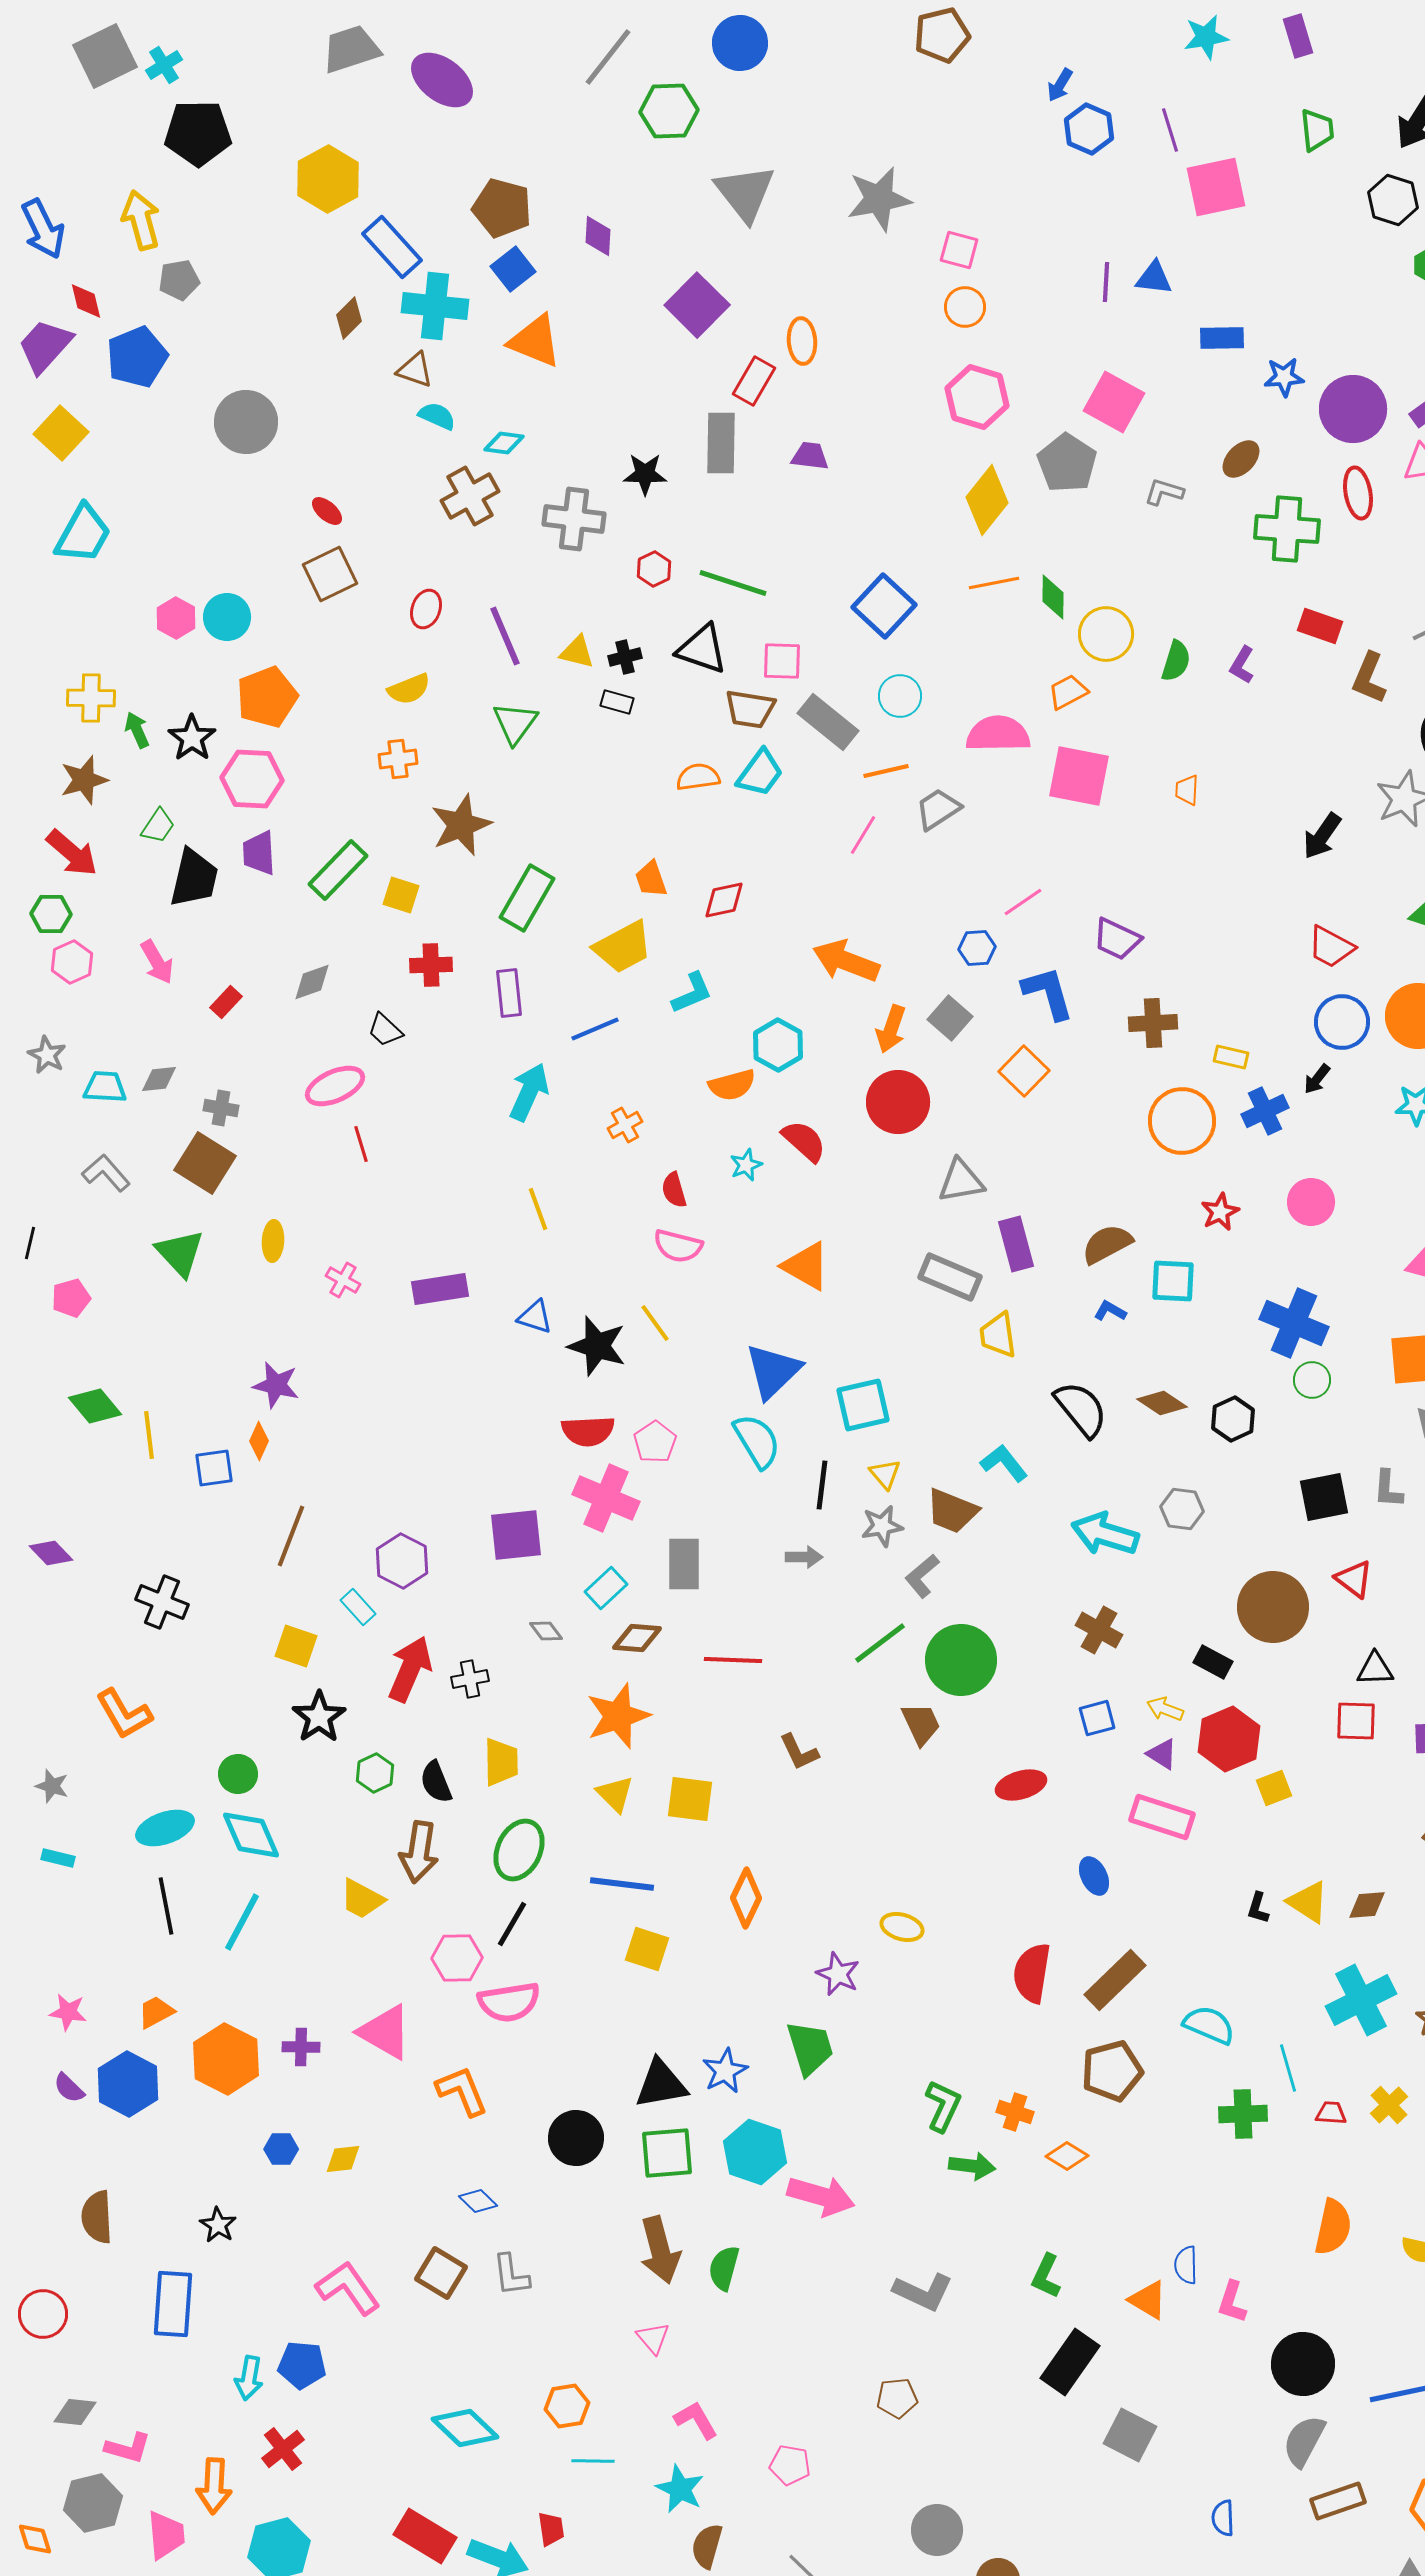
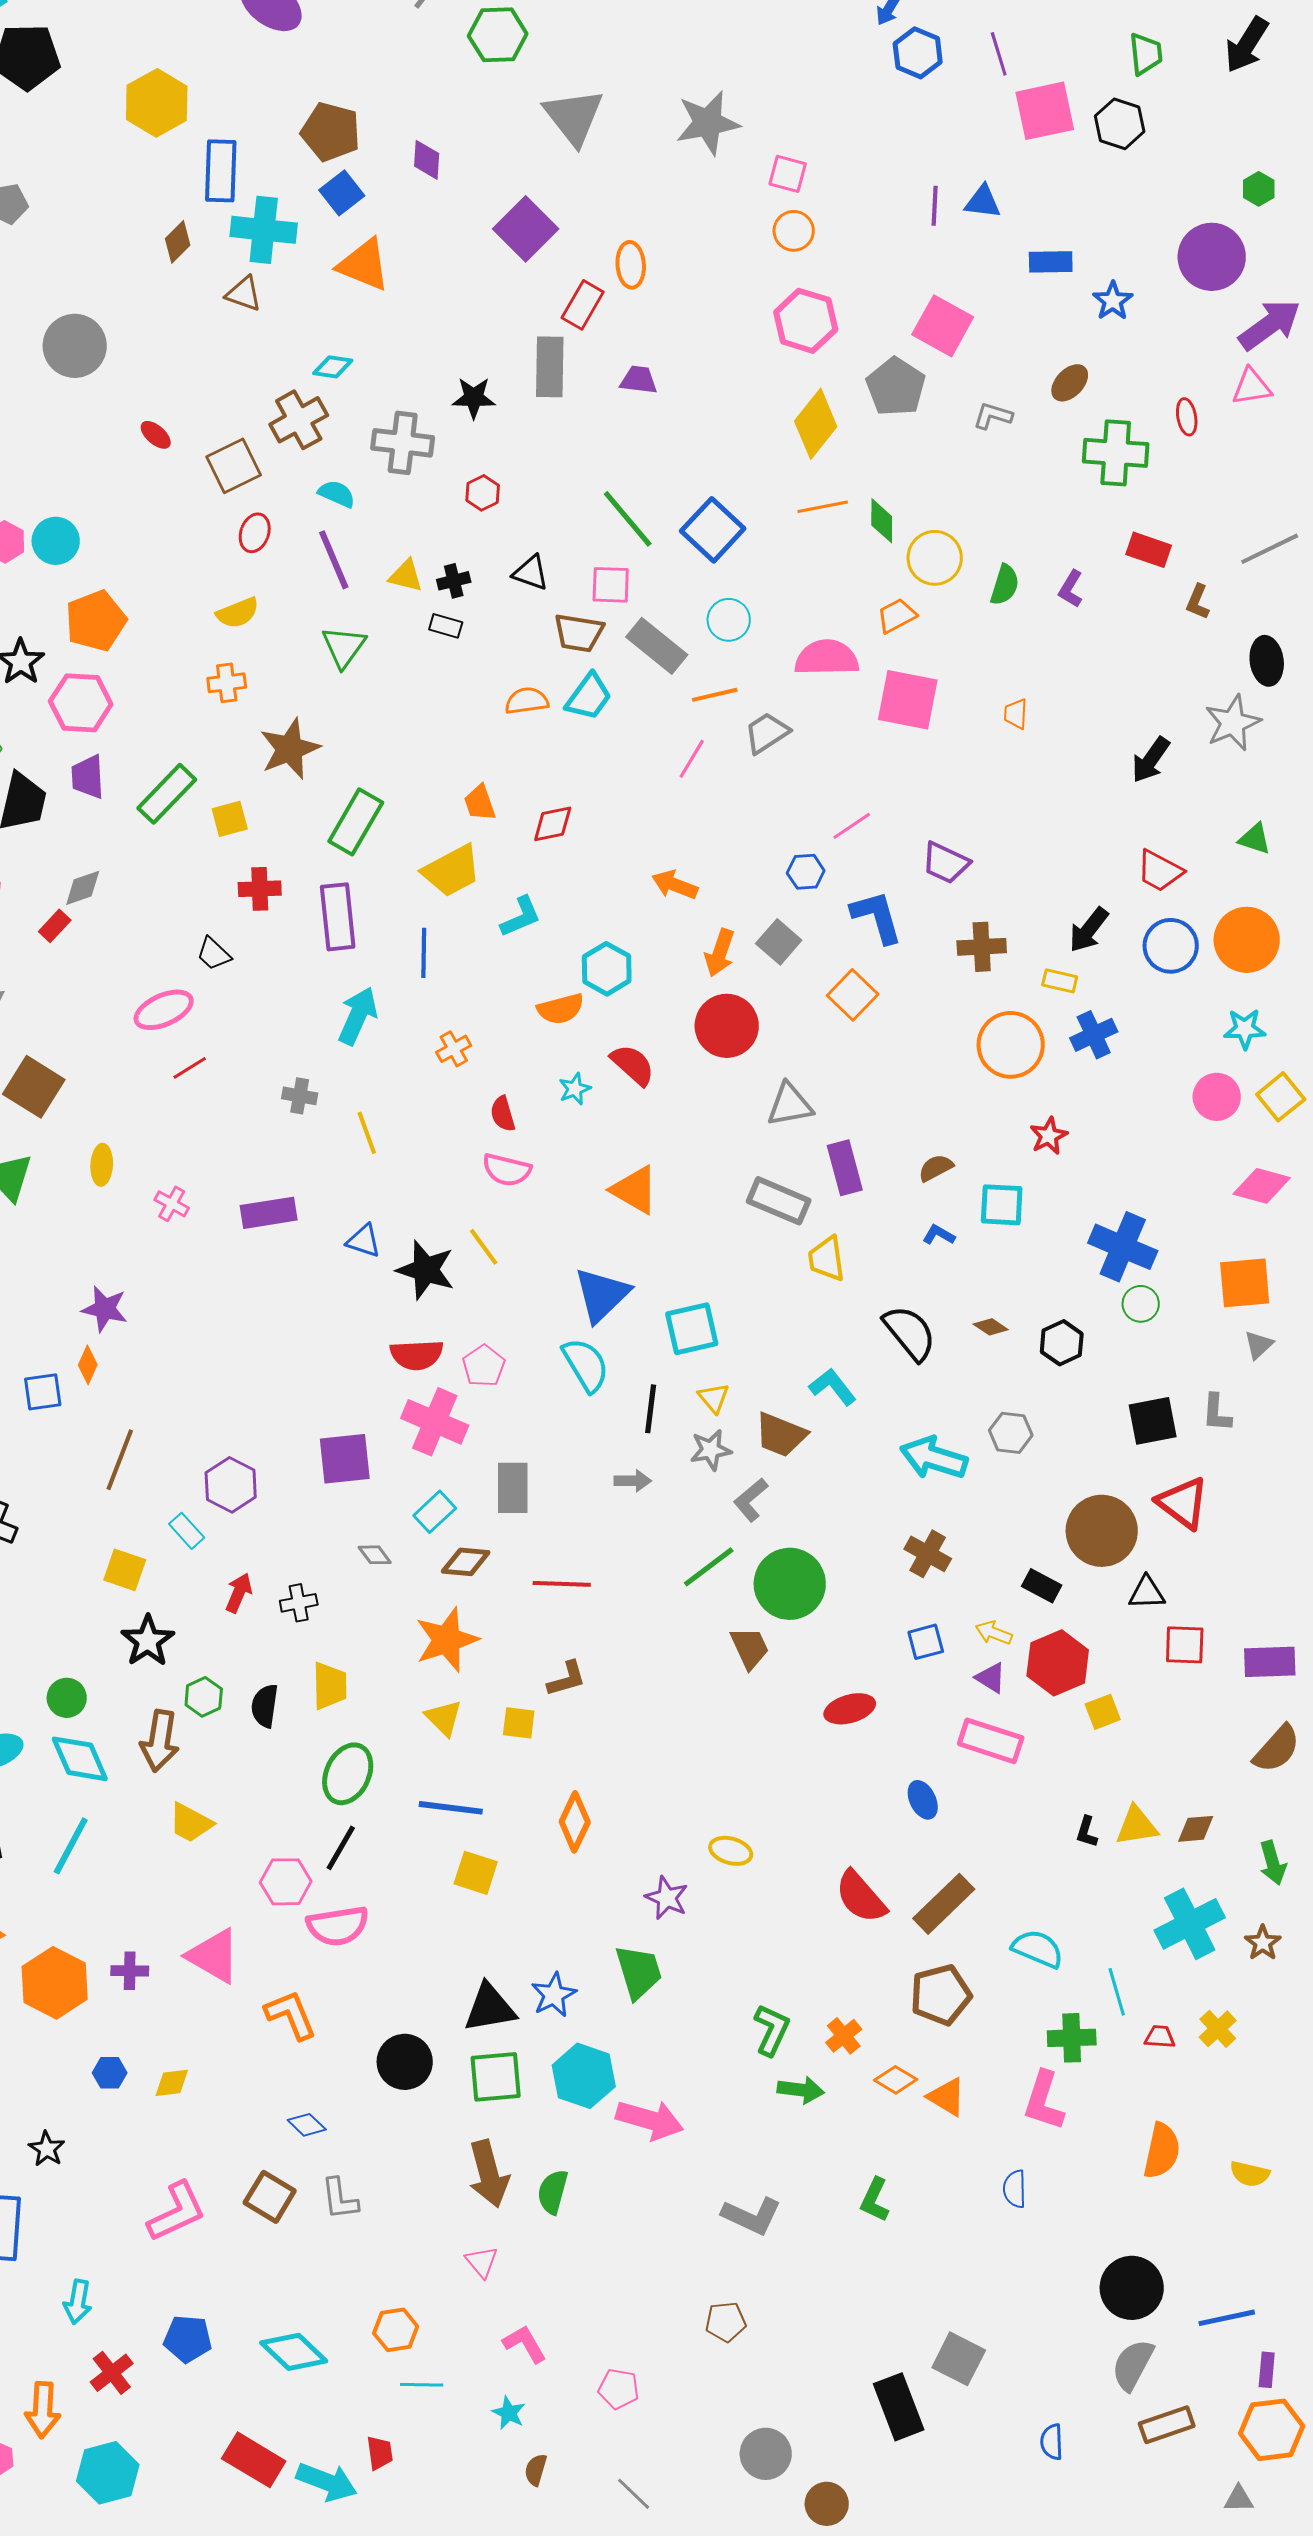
black hexagon: (1393, 200) -> (1120, 124), moved
blue rectangle: (392, 247) -> (221, 171), turned 44
blue star: (1284, 377) -> (1113, 301), turned -30
purple circle: (1353, 409) -> (1212, 257), moved
cyan semicircle: (437, 416) -> (337, 494), moved
red ellipse: (1358, 493) -> (1187, 417), size x0.7
brown square: (330, 574) -> (234, 466), moved
green line: (733, 583) -> (628, 519), moved, turned 32
black triangle: (702, 649) -> (531, 573), size x0.7
brown L-shape: (1369, 678) -> (1198, 602), size x0.7
yellow square: (401, 895) -> (230, 819), turned -33
orange arrow: (846, 961) -> (675, 885), size x0.7
gray diamond: (312, 982) -> (83, 888), moved
purple rectangle: (509, 993) -> (338, 917), size x1.4
blue line: (595, 1029) -> (424, 953), turned -66
black arrow: (1317, 1079) -> (1089, 930), moved, size x1.5
gray cross: (221, 1108) -> (300, 1096), moved
red line: (361, 1144) -> (190, 1068), turned 75
pink circle: (1311, 1202) -> (1217, 1097), moved
brown semicircle: (1107, 1244) -> (936, 1168), size x0.7
brown diamond: (1162, 1403) -> (991, 1327), size x0.7
red triangle: (1354, 1579) -> (1183, 1503), size x1.4
red arrow: (410, 1669) -> (239, 1593), size x0.6
black triangle: (1375, 1669) -> (1147, 1593), moved
brown L-shape: (799, 1752) -> (567, 1679), moved, turned -81
black semicircle: (436, 1782) -> (265, 1706), turned 30
yellow square: (690, 1799) -> (519, 1723), size x0.7
brown arrow: (419, 1852) -> (160, 1741), moved
yellow triangle: (1308, 1902) -> (1137, 1826), turned -42
red semicircle: (1032, 1973) -> (861, 1897), turned -50
orange cross: (1015, 2112) -> (844, 2036), turned 33
pink L-shape: (348, 2288) -> (177, 2212), turned 100
orange triangle: (1148, 2300) -> (947, 2097), moved
pink L-shape: (1232, 2302) -> (1044, 2101), moved, size x1.4
black rectangle: (1070, 2362) -> (899, 2407), moved, turned -56
blue pentagon: (302, 2365) -> (188, 2339), moved
cyan star: (680, 2489) -> (509, 2413), size x0.7
brown semicircle: (707, 2546) -> (536, 2470), size x0.7

